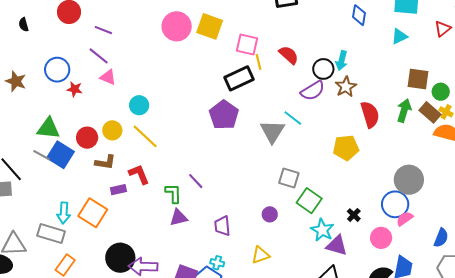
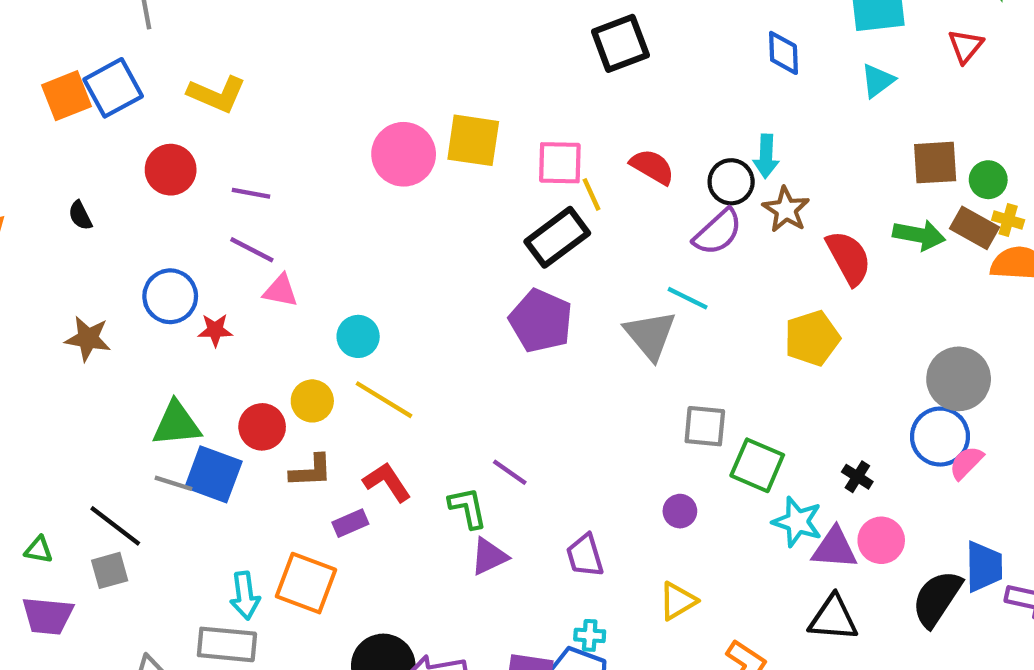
green arrow: (404, 111) -> (919, 235), turned 95
pink circle: (381, 238) -> (881, 540), moved

